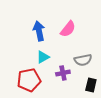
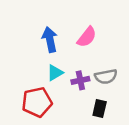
purple cross: (63, 73) -> (80, 80), moved
black rectangle: (91, 85) -> (100, 108), moved

